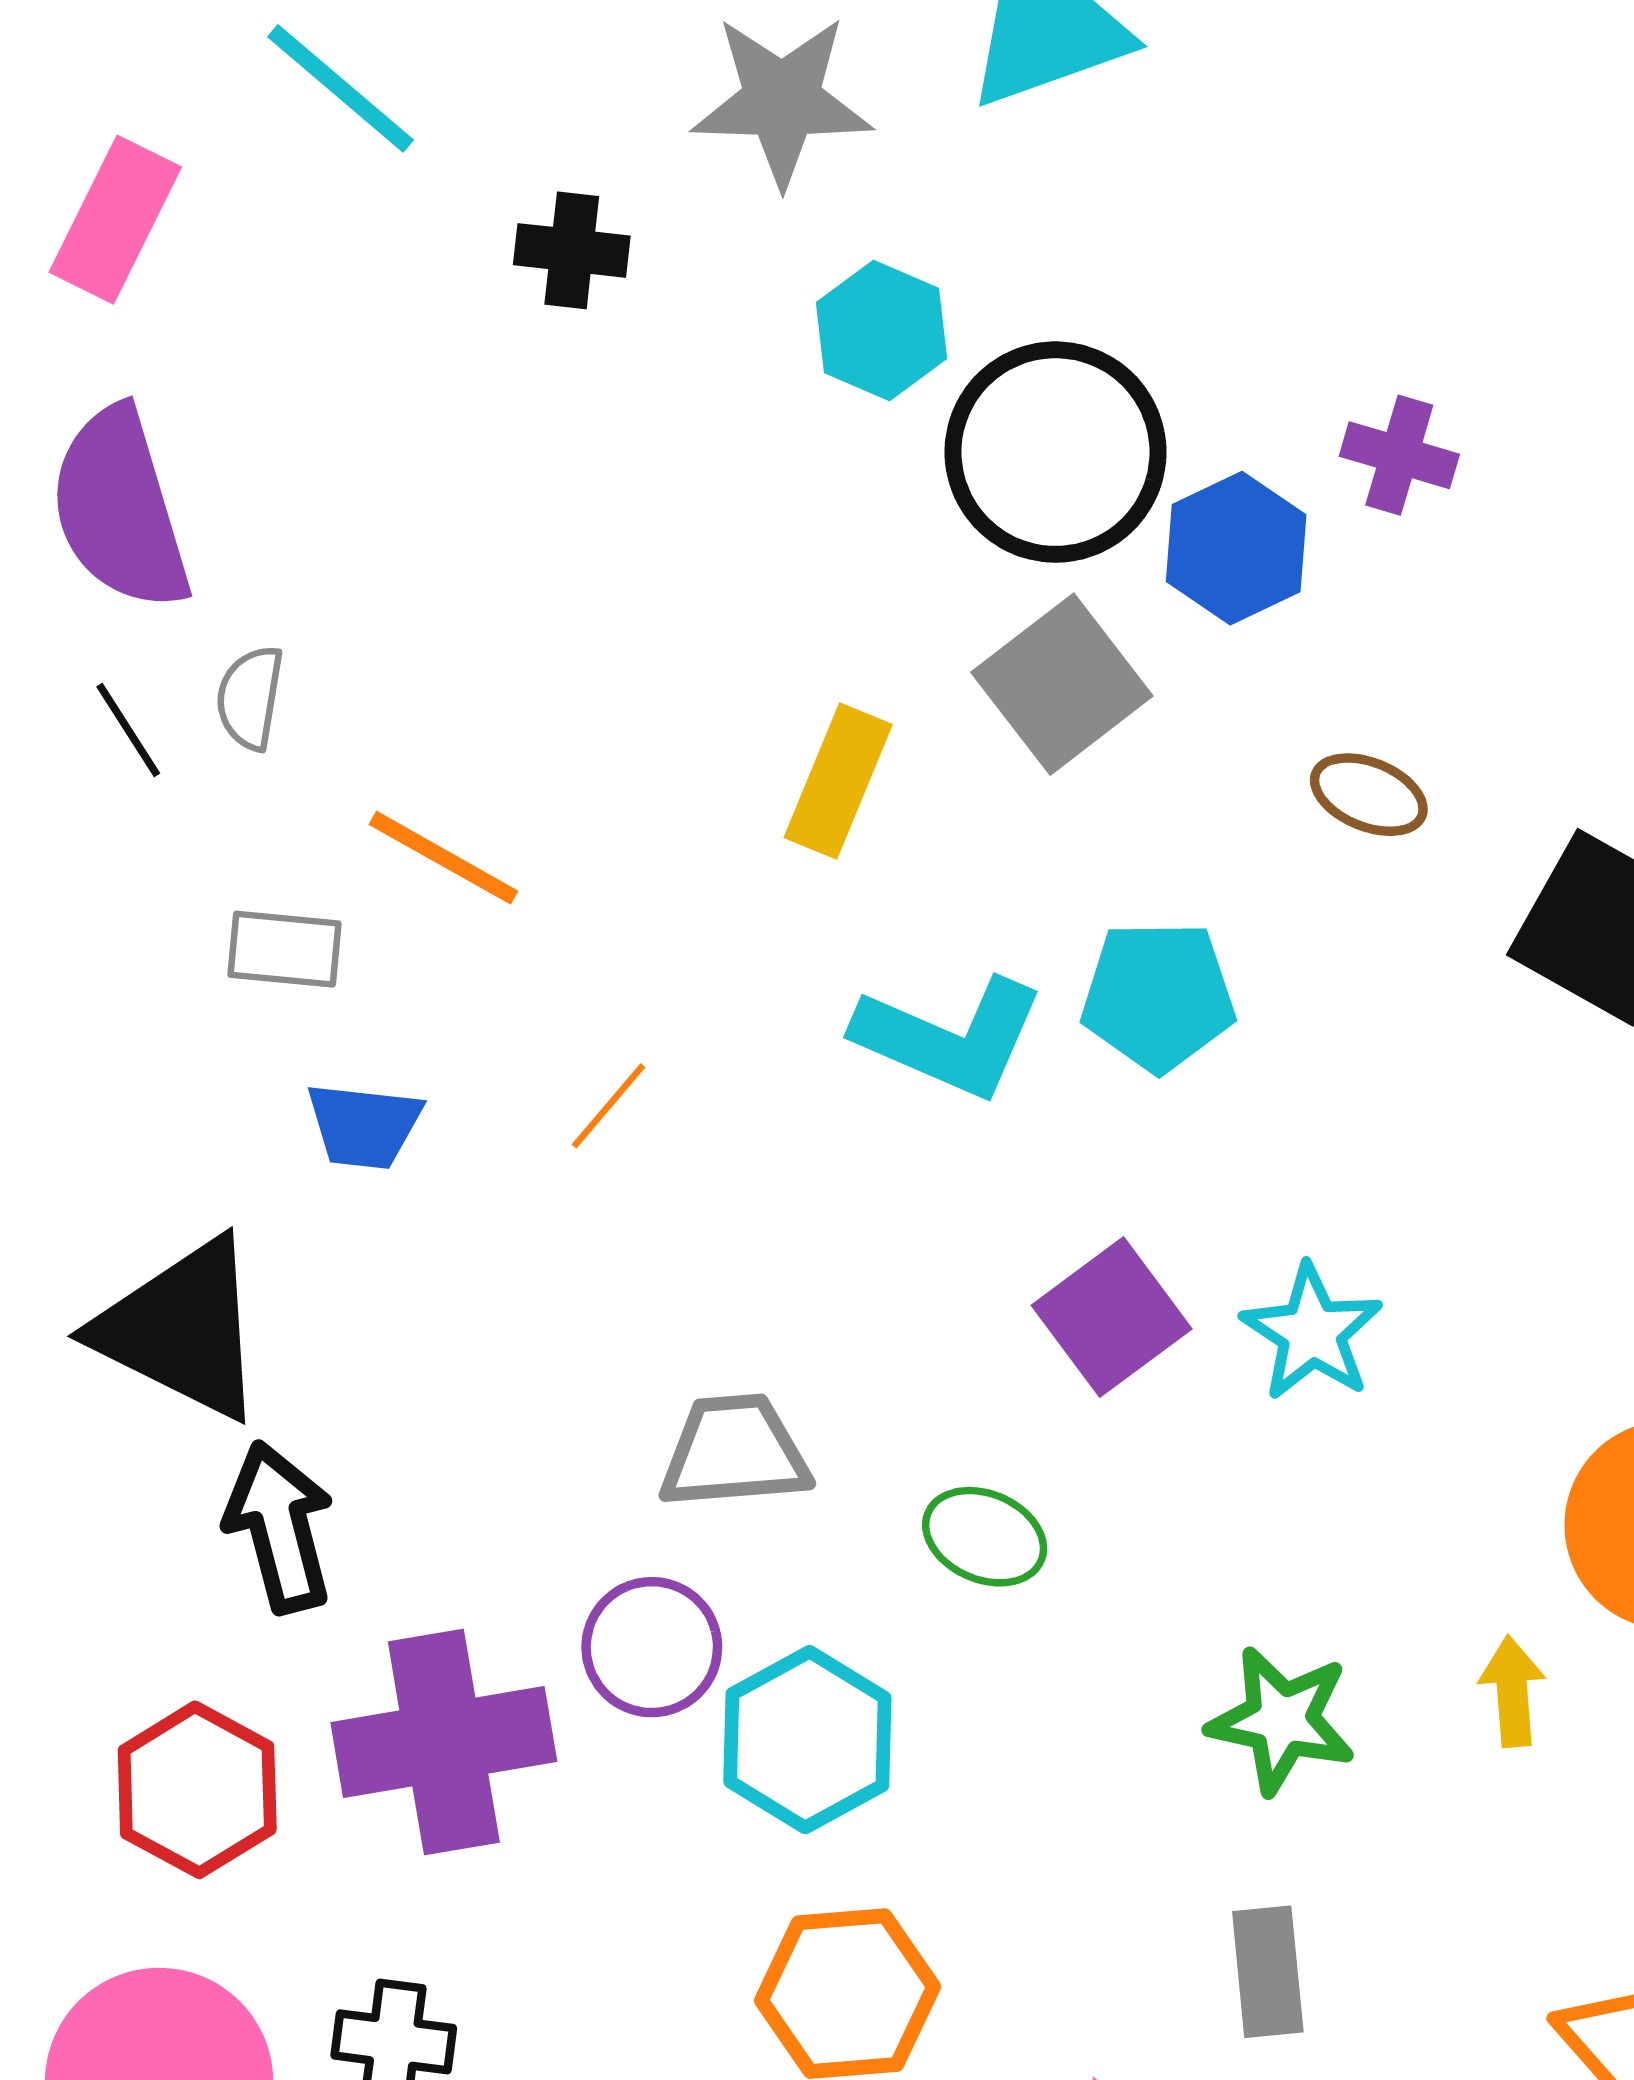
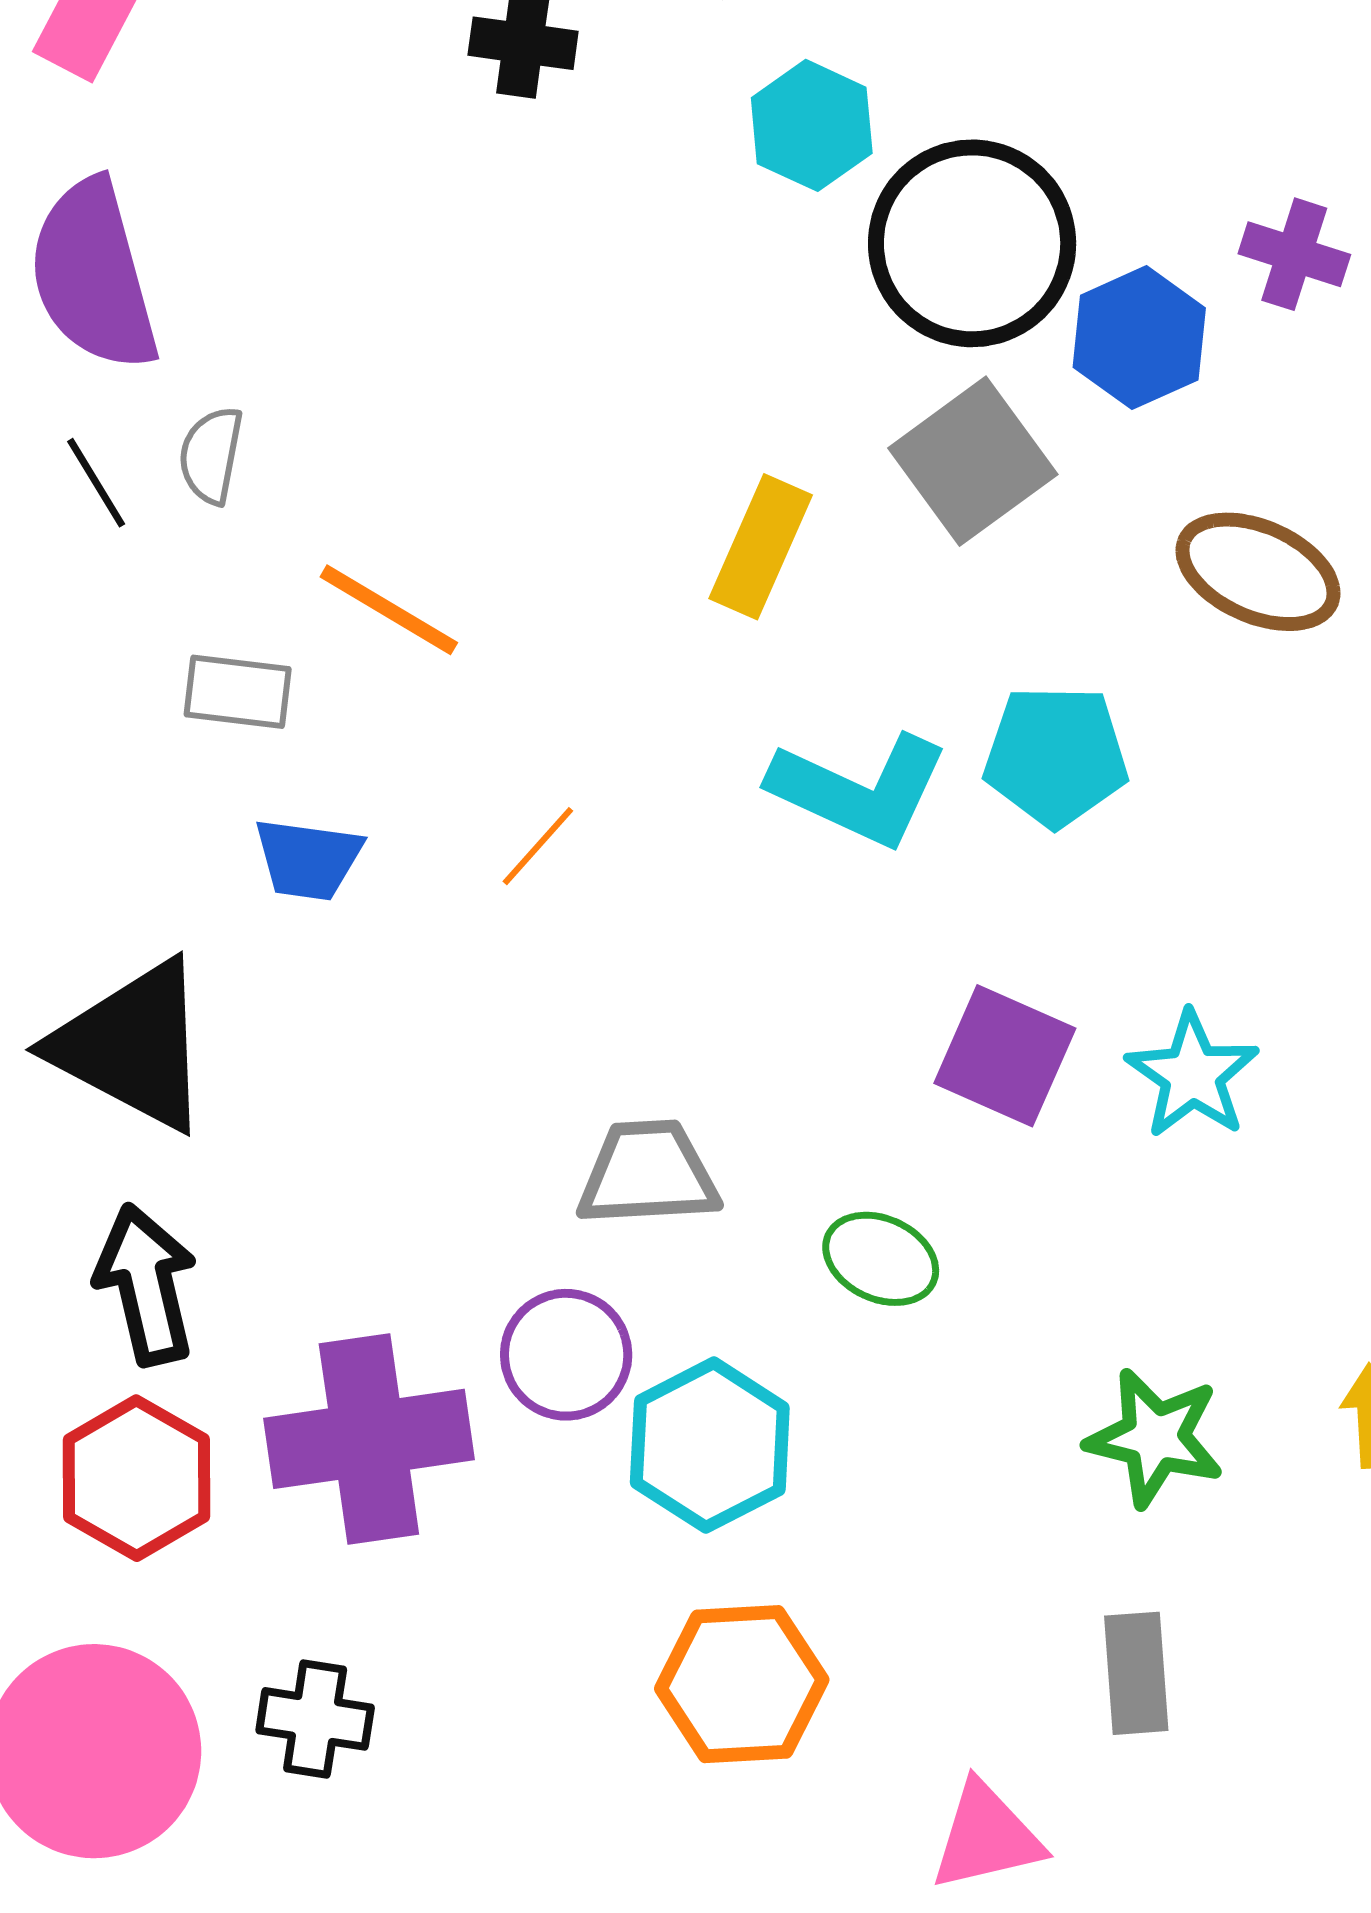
brown ellipse: (1369, 795) -> (1258, 572), size x1.5
purple square: (1112, 1317) -> (1005, 1056), turned -31
black arrow: (279, 1527) -> (146, 1285), moved

